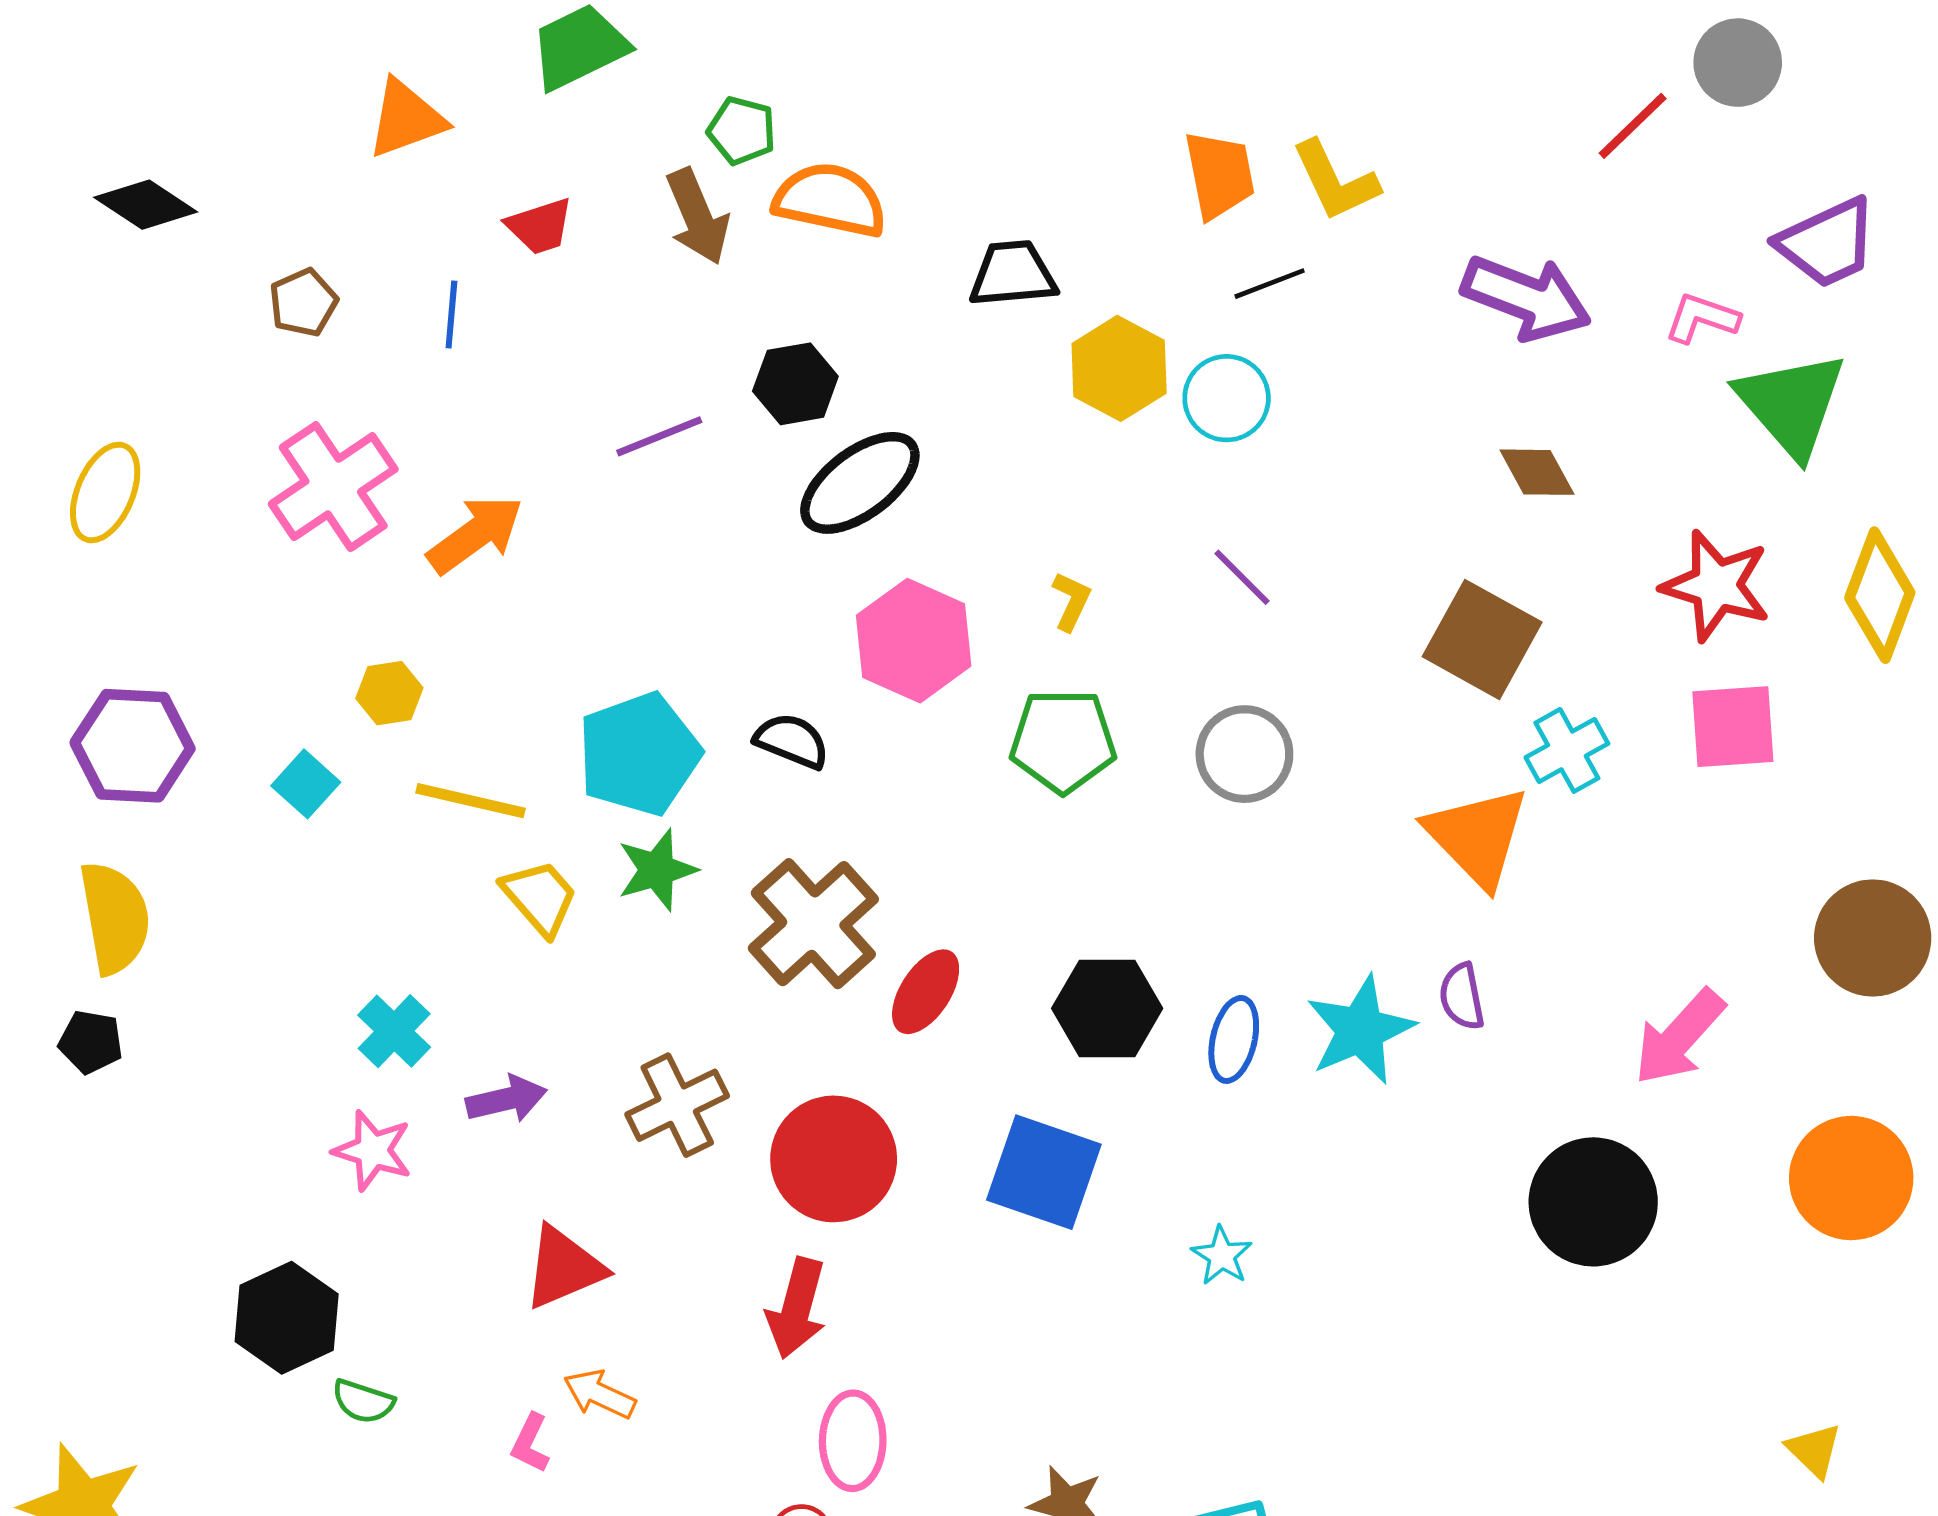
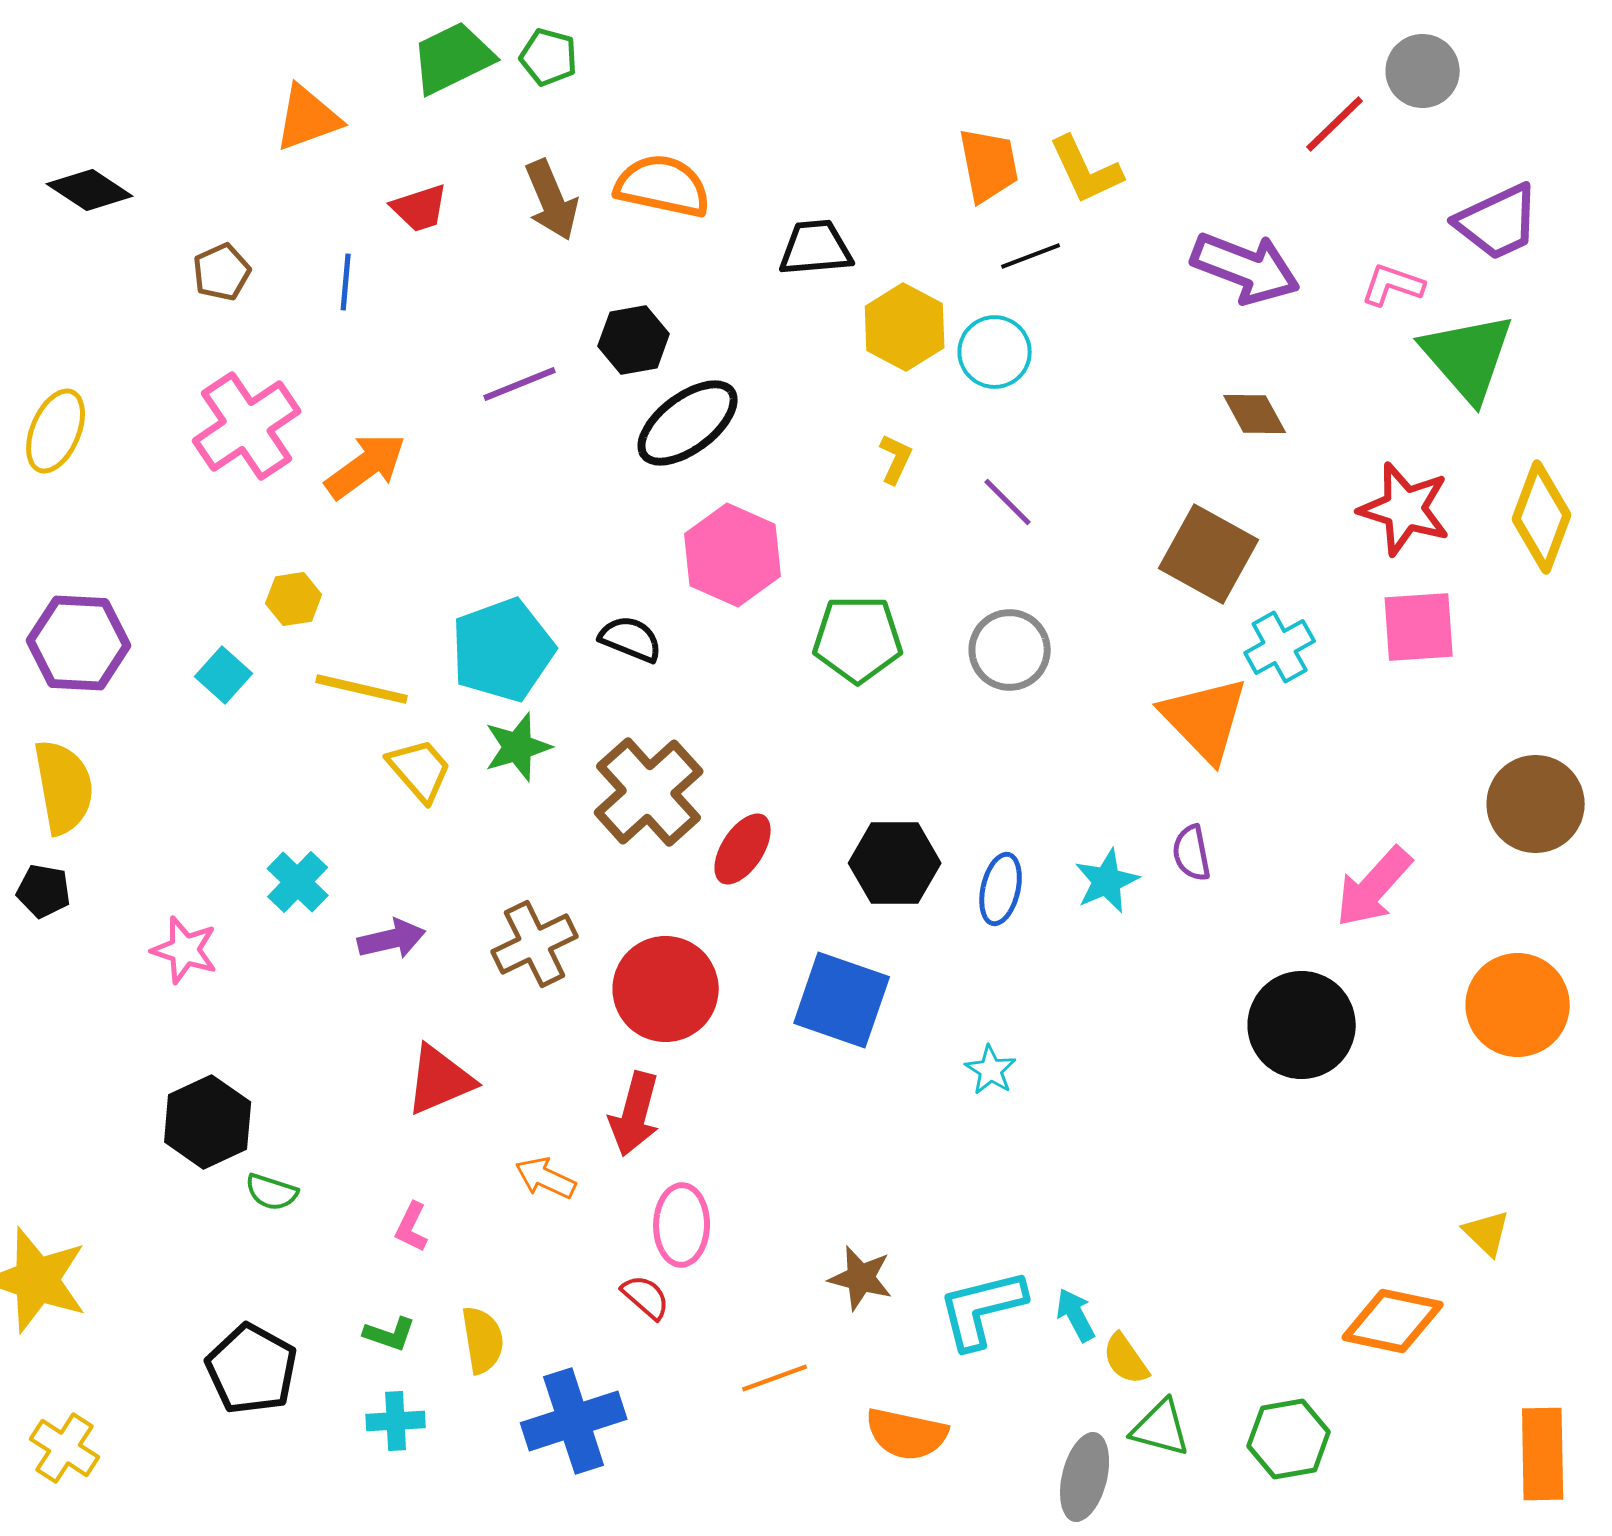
green pentagon: (742, 131) -> (549, 57), moved
yellow L-shape: (1071, 601) -> (896, 459), moved
cyan star: (1360, 1030) -> (1107, 881), size x0.7
pink star: (373, 1151) -> (185, 950), moved
orange arrow: (600, 1394) -> (546, 1178), moved

